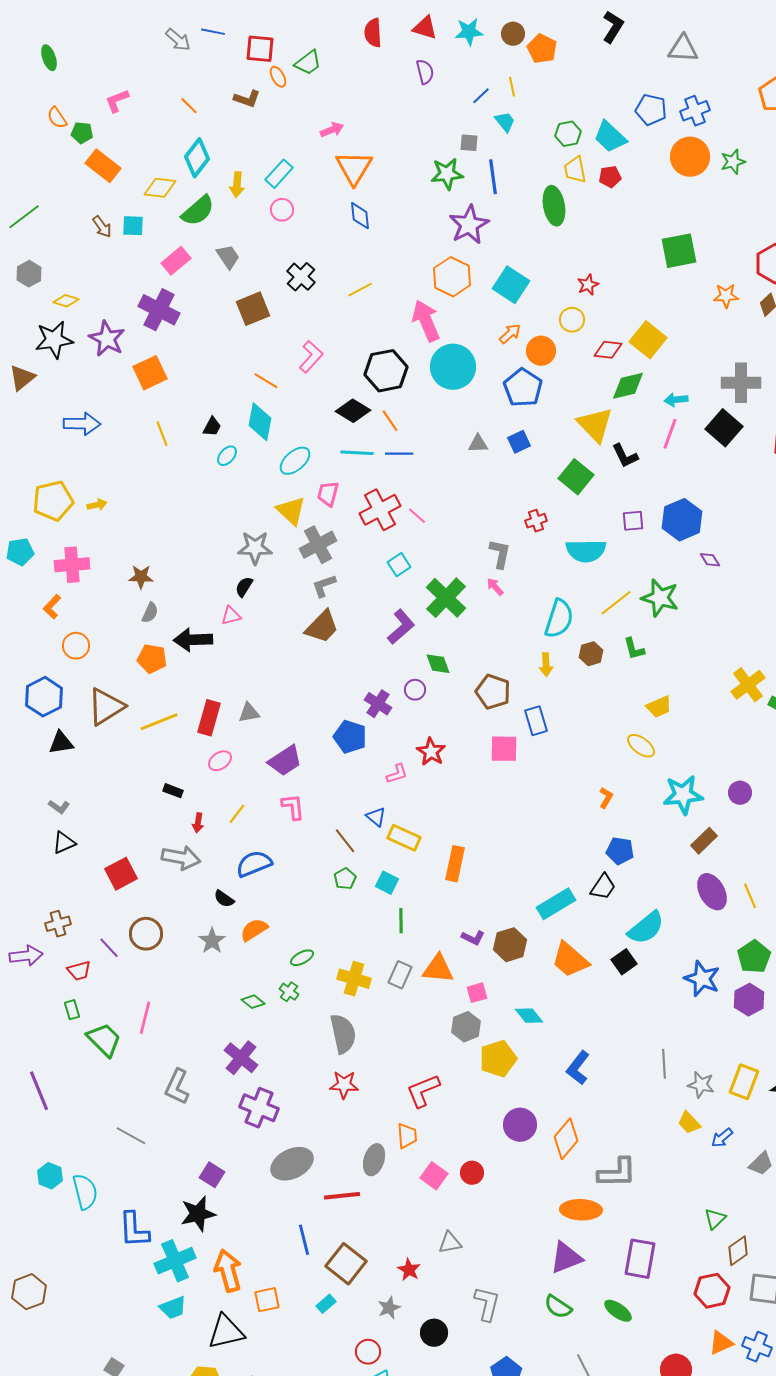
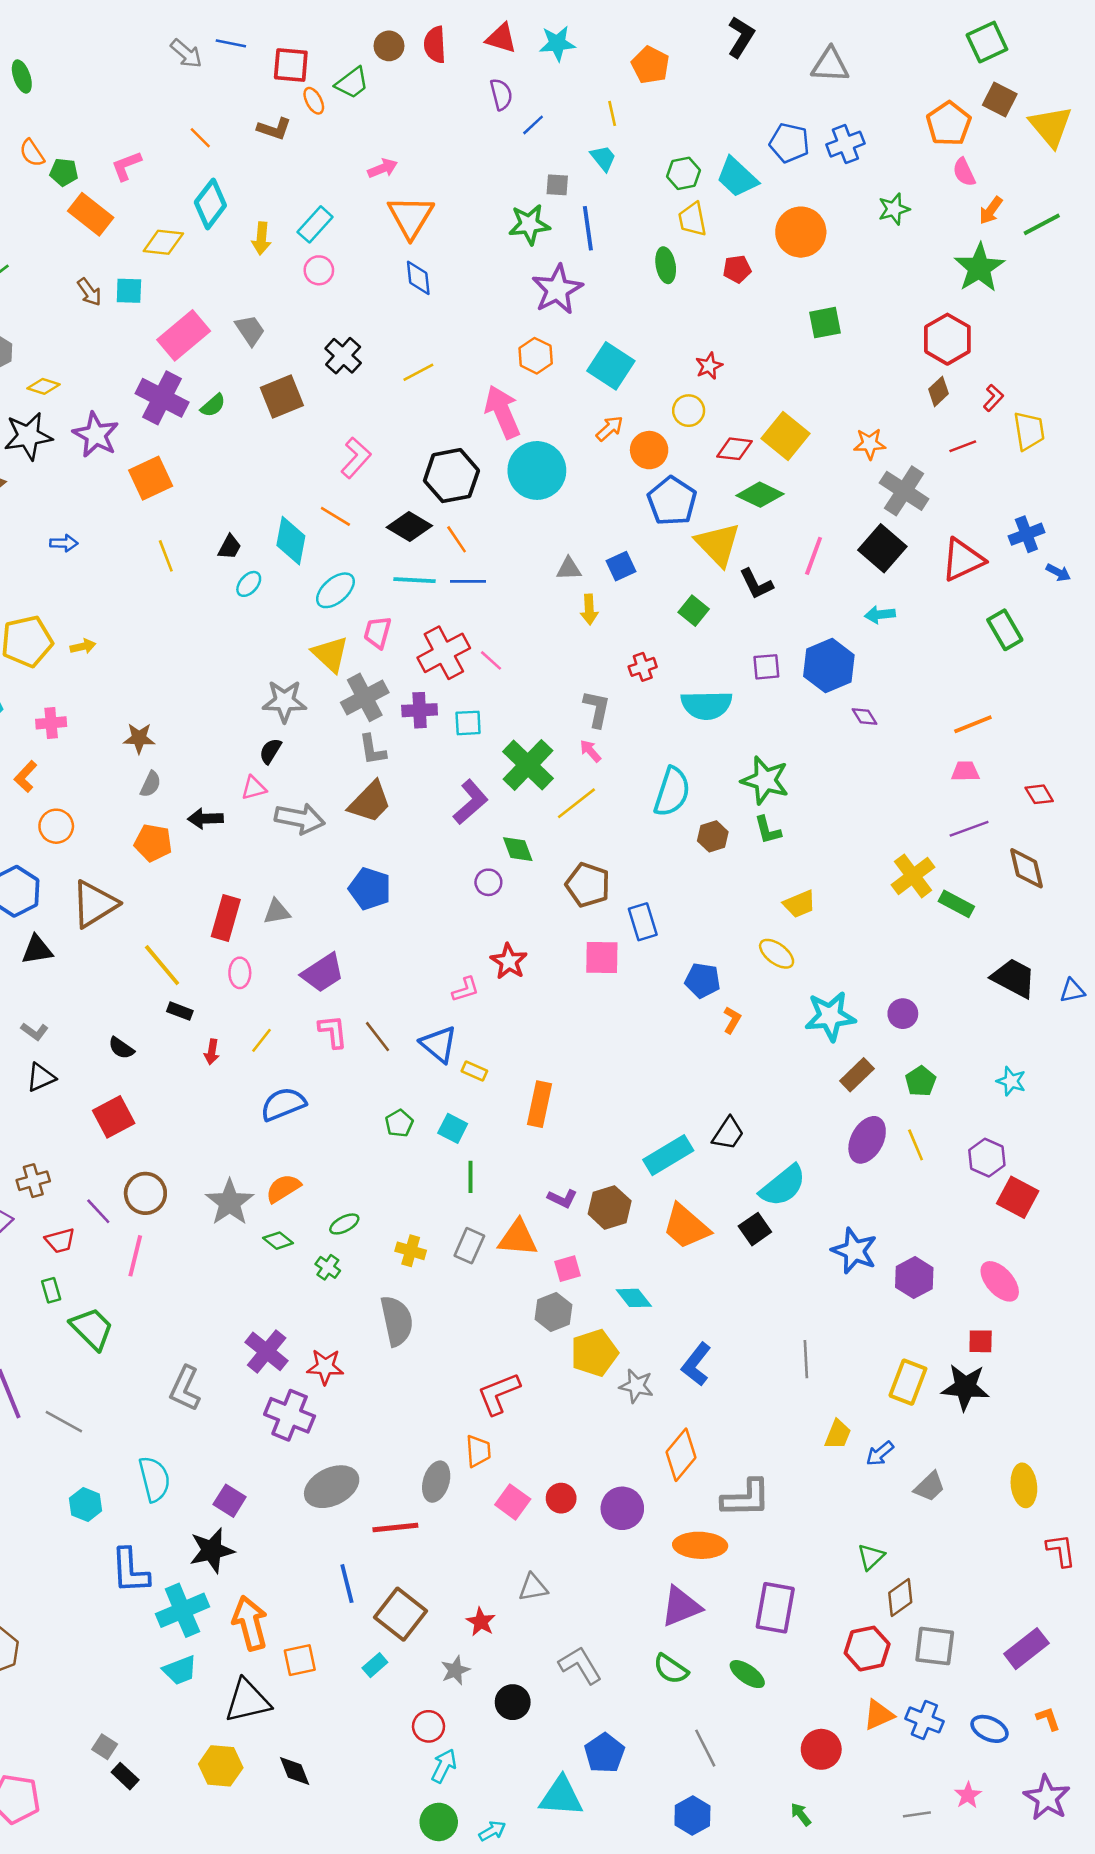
brown circle: (513, 34) -> (389, 46), moved
blue line: (481, 96) -> (533, 125), moved
pink L-shape: (117, 101) -> (126, 166), moved
orange circle: (690, 157) -> (801, 232), moved
red pentagon: (610, 177) -> (737, 269), moved
green ellipse: (554, 206) -> (666, 265), size x0.7
green semicircle: (198, 211) -> (213, 405), moved, size x0.6
green square: (679, 251) -> (825, 323), size x0.7
pink rectangle: (176, 261) -> (184, 335), size x1.4
orange hexagon: (452, 277) -> (536, 356), size x0.7
orange star: (726, 296) -> (870, 444), moved
orange line: (266, 381) -> (335, 516), moved
gray cross: (741, 383) -> (904, 491), turned 33
green diamond: (628, 386) -> (760, 495), turned 39
blue pentagon: (523, 388) -> (672, 501), moved
cyan arrow: (676, 400) -> (880, 615), moved
blue arrow: (82, 424) -> (64, 543), size x0.6
green square: (576, 477) -> (694, 611), size x0.7
pink cross: (72, 565) -> (51, 723), size x0.7
cyan square: (399, 565) -> (468, 723), turned 30
gray L-shape: (324, 586) -> (372, 750), turned -80
green star: (660, 598) -> (765, 780), moved
yellow line: (616, 603) -> (576, 803), moved
black arrow: (193, 640) -> (205, 819), size x0.7
yellow arrow: (546, 665) -> (589, 609), moved
purple cross: (378, 704) -> (420, 710), moved, turned -36
yellow line: (159, 722) -> (162, 965), moved, turned 72
blue pentagon: (350, 737) -> (370, 889), moved
pink ellipse: (220, 761) -> (240, 973), turned -55
blue triangle: (376, 817) -> (439, 1044), size x1.5
yellow rectangle: (404, 838) -> (474, 1071), size x0.6
brown line: (345, 841) -> (378, 1037), moved
blue pentagon: (620, 851) -> (703, 980), moved
gray arrow: (181, 858) -> (300, 819), moved
purple ellipse: (712, 892) -> (867, 1140), turned 57
black semicircle: (224, 899) -> (121, 1048), moved
gray star: (212, 941) -> (230, 1202), size x1.4
green pentagon: (754, 957) -> (921, 1081), moved, size x0.7
yellow cross: (354, 979) -> (411, 1251), size x0.7
green diamond: (253, 1002) -> (278, 1241), moved
pink line: (145, 1018) -> (135, 1256), moved
red star: (344, 1085) -> (325, 1367), moved
gray star: (701, 1085) -> (636, 1386), moved
yellow trapezoid: (689, 1123) -> (838, 1434), turned -115
purple circle: (520, 1125) -> (622, 1508), moved
gray line: (131, 1136) -> (64, 1422), moved
cyan hexagon: (50, 1176) -> (86, 1504), moved
cyan semicircle: (85, 1192) -> (154, 1479), moved
gray L-shape: (487, 1304) -> (580, 1665), turned -45

